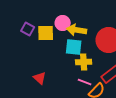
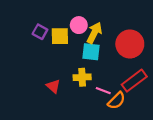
yellow arrow: (77, 30) -> (94, 33), turned 108
yellow cross: (84, 62) -> (82, 77), moved

